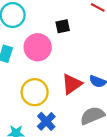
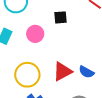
pink circle: (38, 47) -> (35, 34), size x0.7

